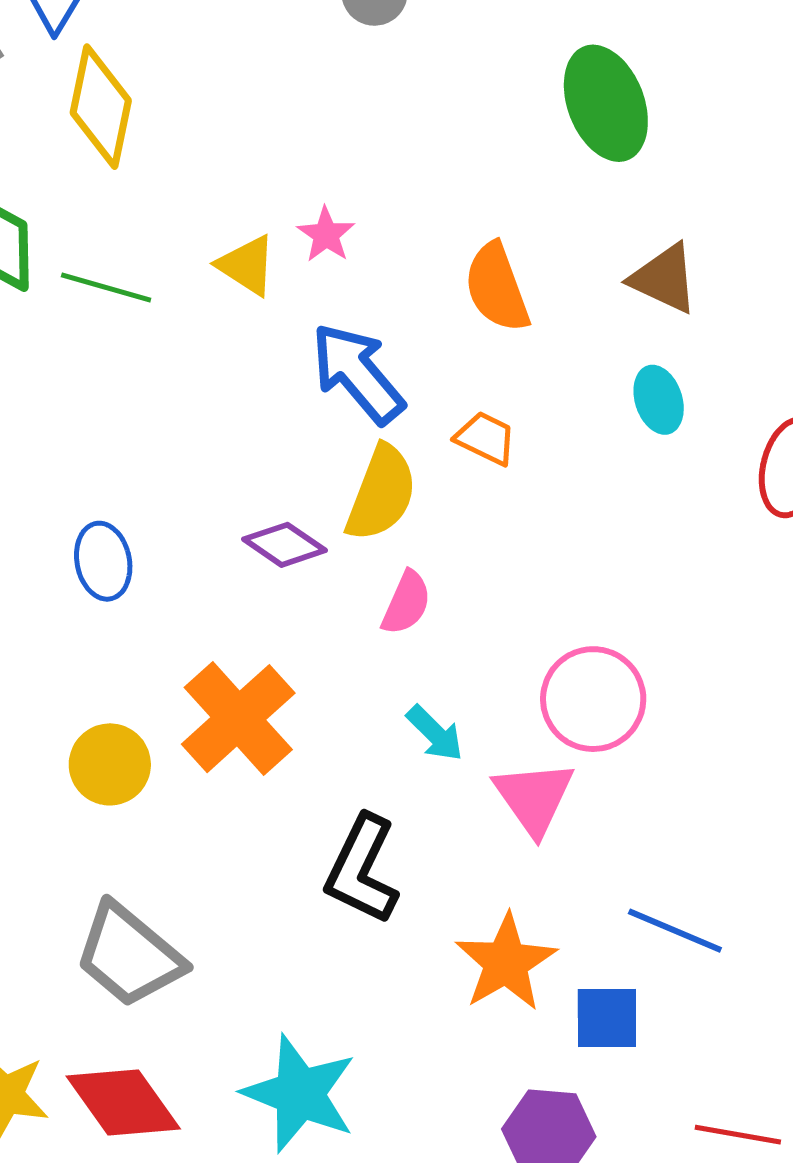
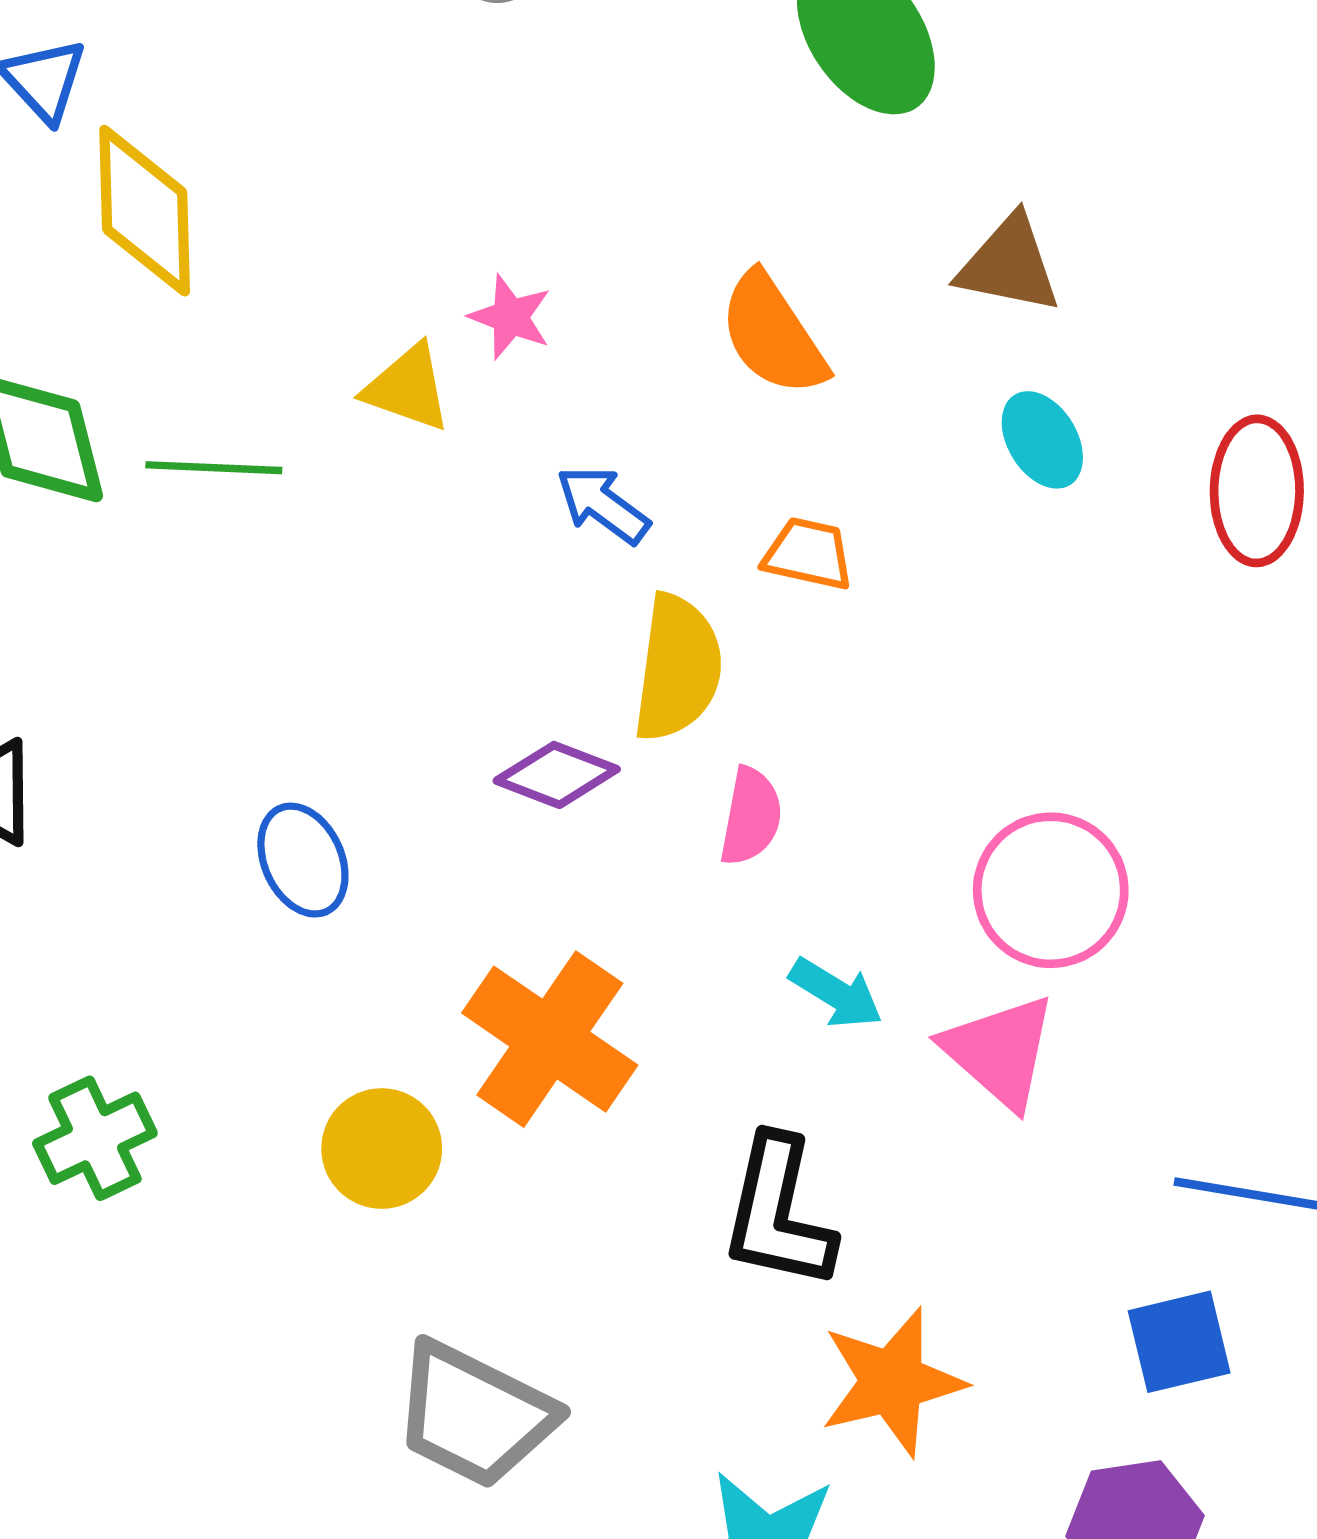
blue arrow: (358, 373) -> (603, 505), size x0.6
orange star: (506, 962) -> (892, 1382), moved, turned 30

